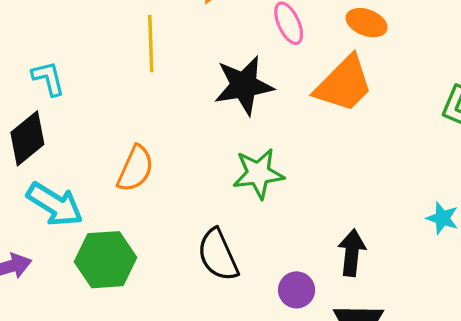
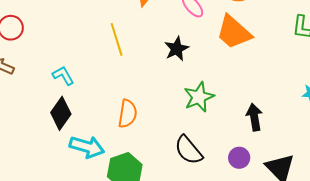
orange trapezoid: (344, 84) -> (234, 32), turned 102
black star: (244, 85) -> (177, 49), size x0.7
black arrow: (352, 253) -> (254, 117), moved

